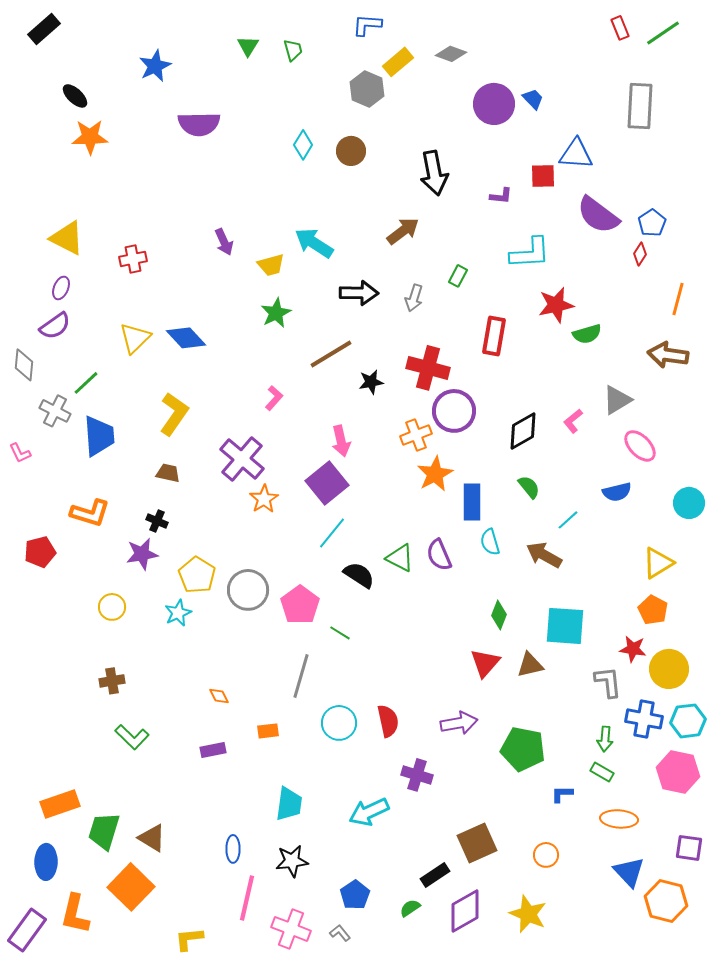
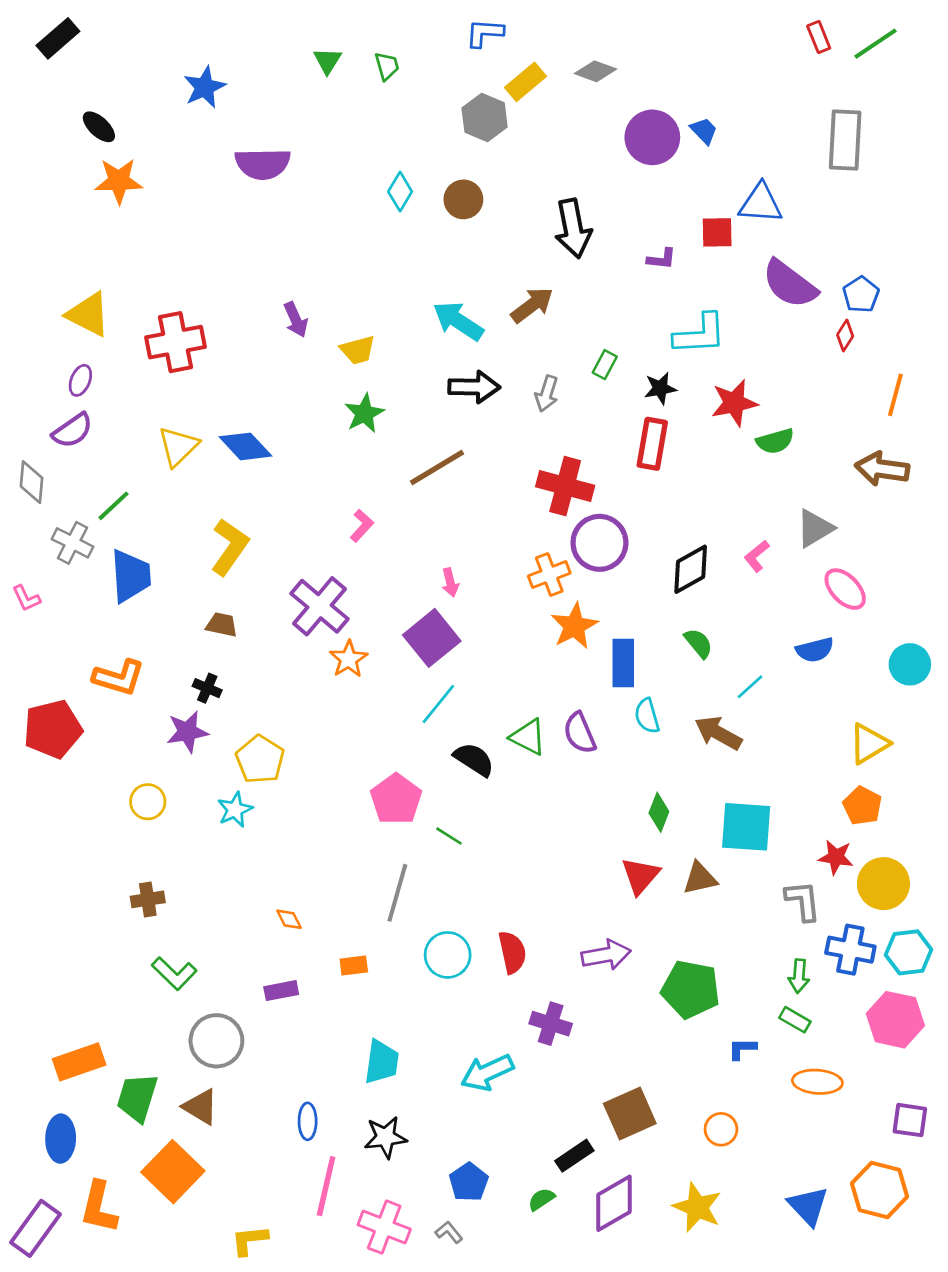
cyan arrow: (314, 243) -> (458, 321), moved
red cross: (133, 259) -> (175, 342), size x1.6
black star: (371, 382) -> (660, 388), moved
pink arrow: (341, 441) -> (450, 582), size x0.7
red pentagon: (40, 552) -> (53, 729), size x1.4
gray circle: (248, 590) -> (216, 1041), moved
blue triangle: (629, 872) -> (808, 1206), moved

